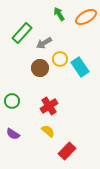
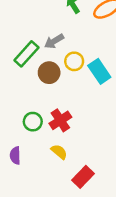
green rectangle: (22, 33) -> (26, 54), moved
green circle: (12, 101) -> (33, 122), moved
purple semicircle: (13, 134) -> (15, 156), turned 56

